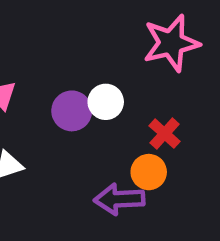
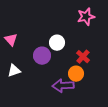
pink star: (171, 43) -> (86, 17), size x0.7
purple circle: (72, 111) -> (42, 56), moved

